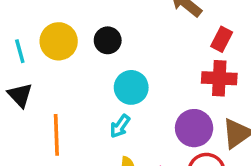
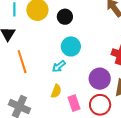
orange line: (56, 135) -> (22, 62), turned -30

